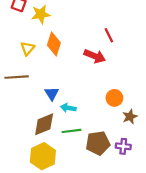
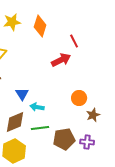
orange diamond: (54, 44) -> (40, 26), moved
red arrow: (95, 56) -> (61, 60), turned -48

